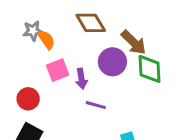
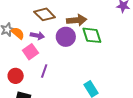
brown arrow: (134, 42) -> (77, 20), turned -36
purple arrow: (81, 79) -> (37, 36), moved, turned -56
purple line: (96, 105) -> (44, 71), moved, turned -72

